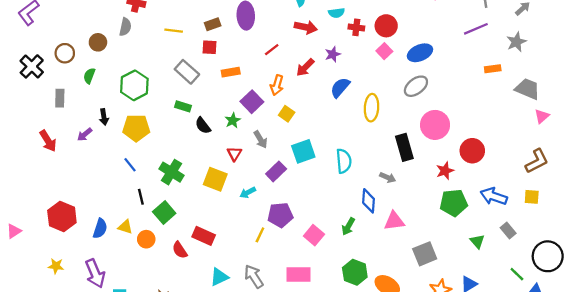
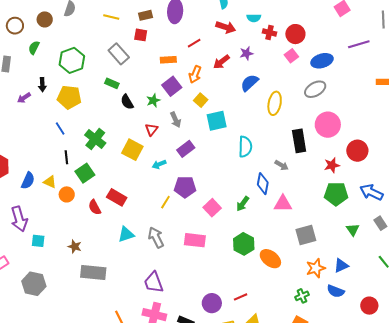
purple line: (476, 29) -> (359, 44), moved
orange rectangle: (231, 72) -> (168, 60), moved
cyan square: (303, 151) -> (217, 121), moved

